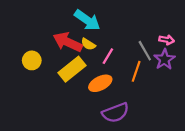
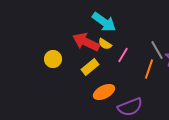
yellow rectangle: (72, 69) -> (90, 67), size x0.7
orange ellipse: (100, 83) -> (104, 92), moved

